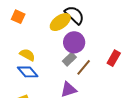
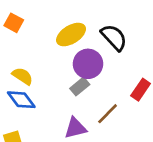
black semicircle: (74, 15) -> (114, 37), moved
brown line: (84, 67) -> (108, 114), moved

